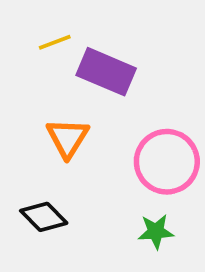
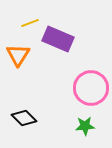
orange triangle: (68, 138) -> (18, 55), moved

